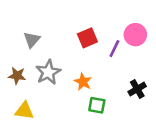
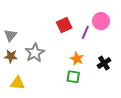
gray triangle: (32, 40) -> (10, 35), moved
orange star: (83, 82) -> (77, 59), moved

